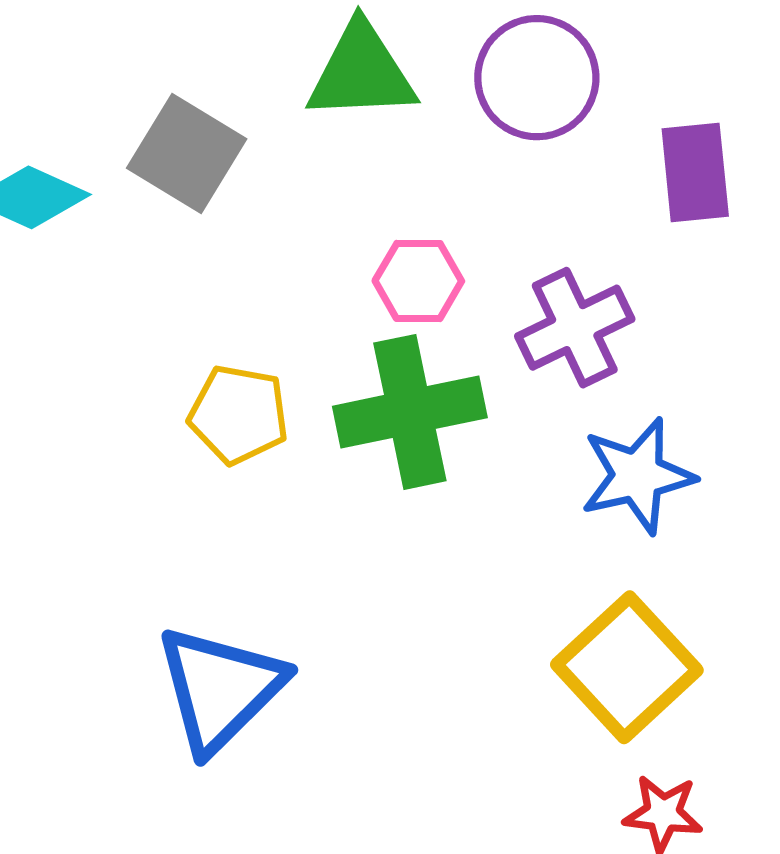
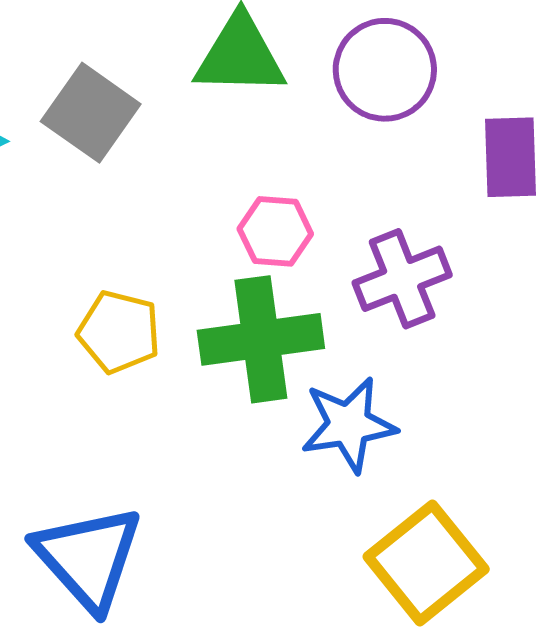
blue star: (637, 476) -> (349, 425), moved
blue triangle: (220, 689) -> (88, 558), turned -31

